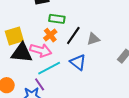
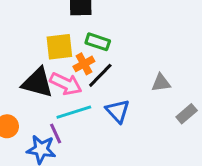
black line: (73, 35) -> (100, 75), moved
yellow square: (14, 36) -> (59, 47), moved
gray triangle: (93, 39) -> (161, 83), moved

